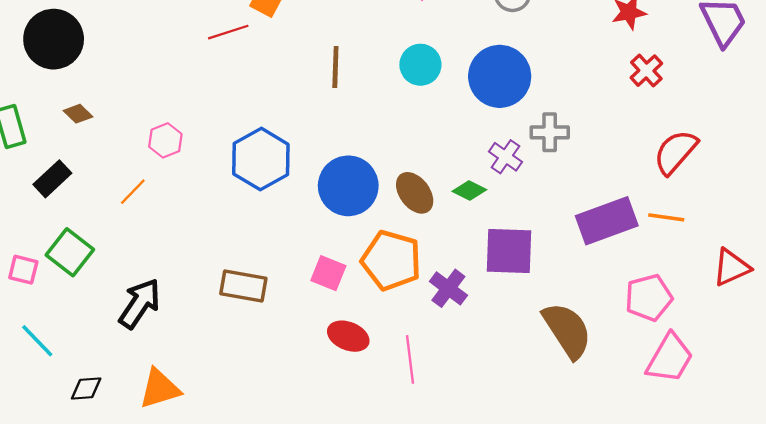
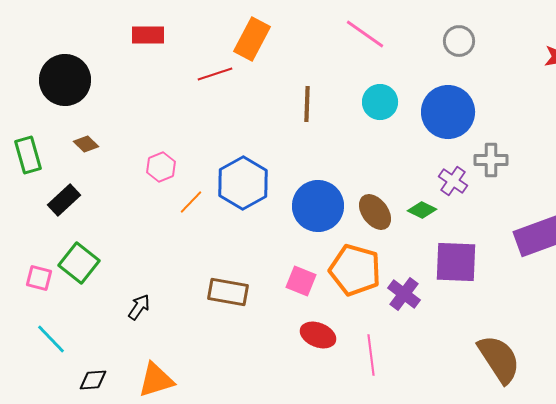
orange line: (133, 192) -> (191, 202), moved
black arrow: (140, 303) -> (139, 307), size x0.6
brown semicircle: (567, 330) -> (499, 359), moved

